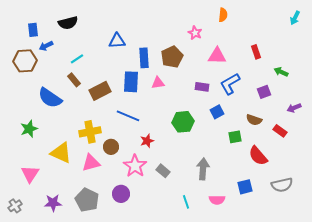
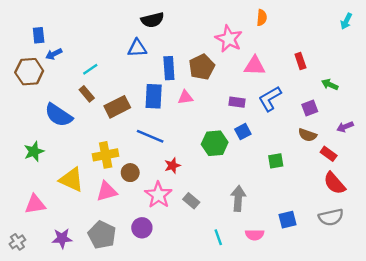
black semicircle: (68, 23) -> (152, 20), moved
pink star: (195, 33) -> (229, 39), size x1.6
blue square: (217, 112) -> (243, 132), moved
brown semicircle: (254, 120) -> (307, 135), moved
red semicircle: (258, 156) -> (334, 183), moved
pink triangle: (30, 174) -> (35, 204), turned 48

